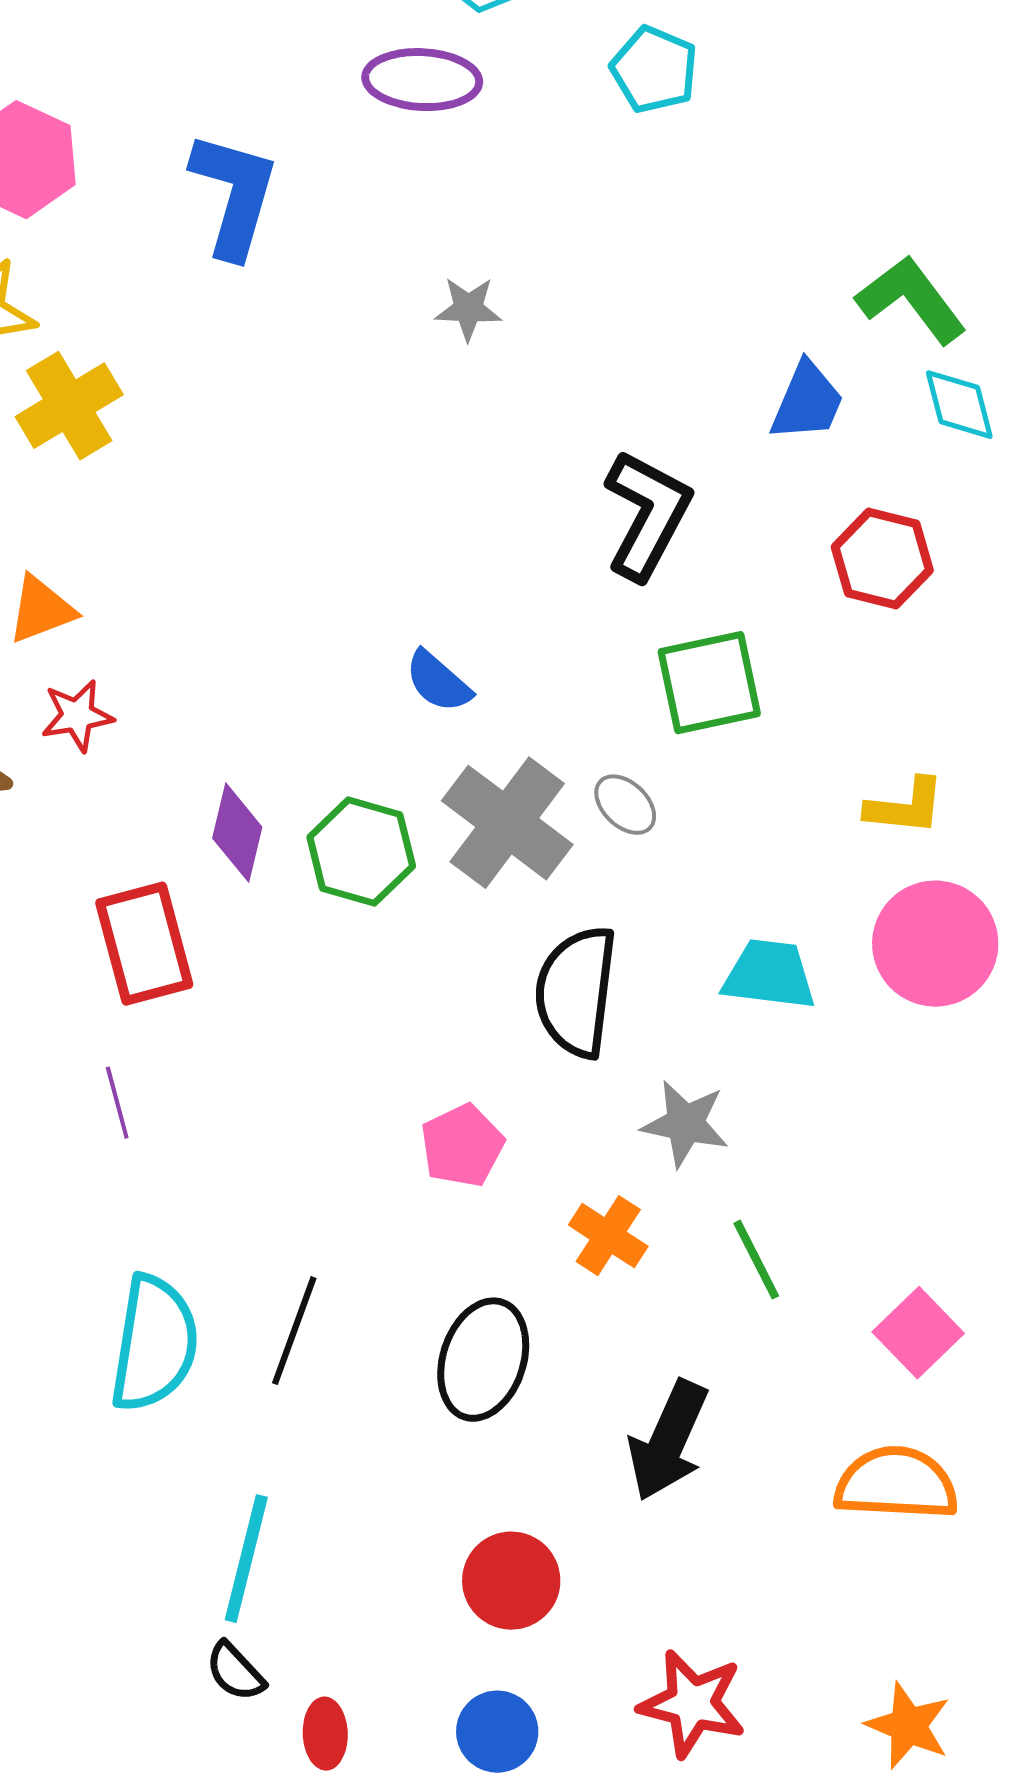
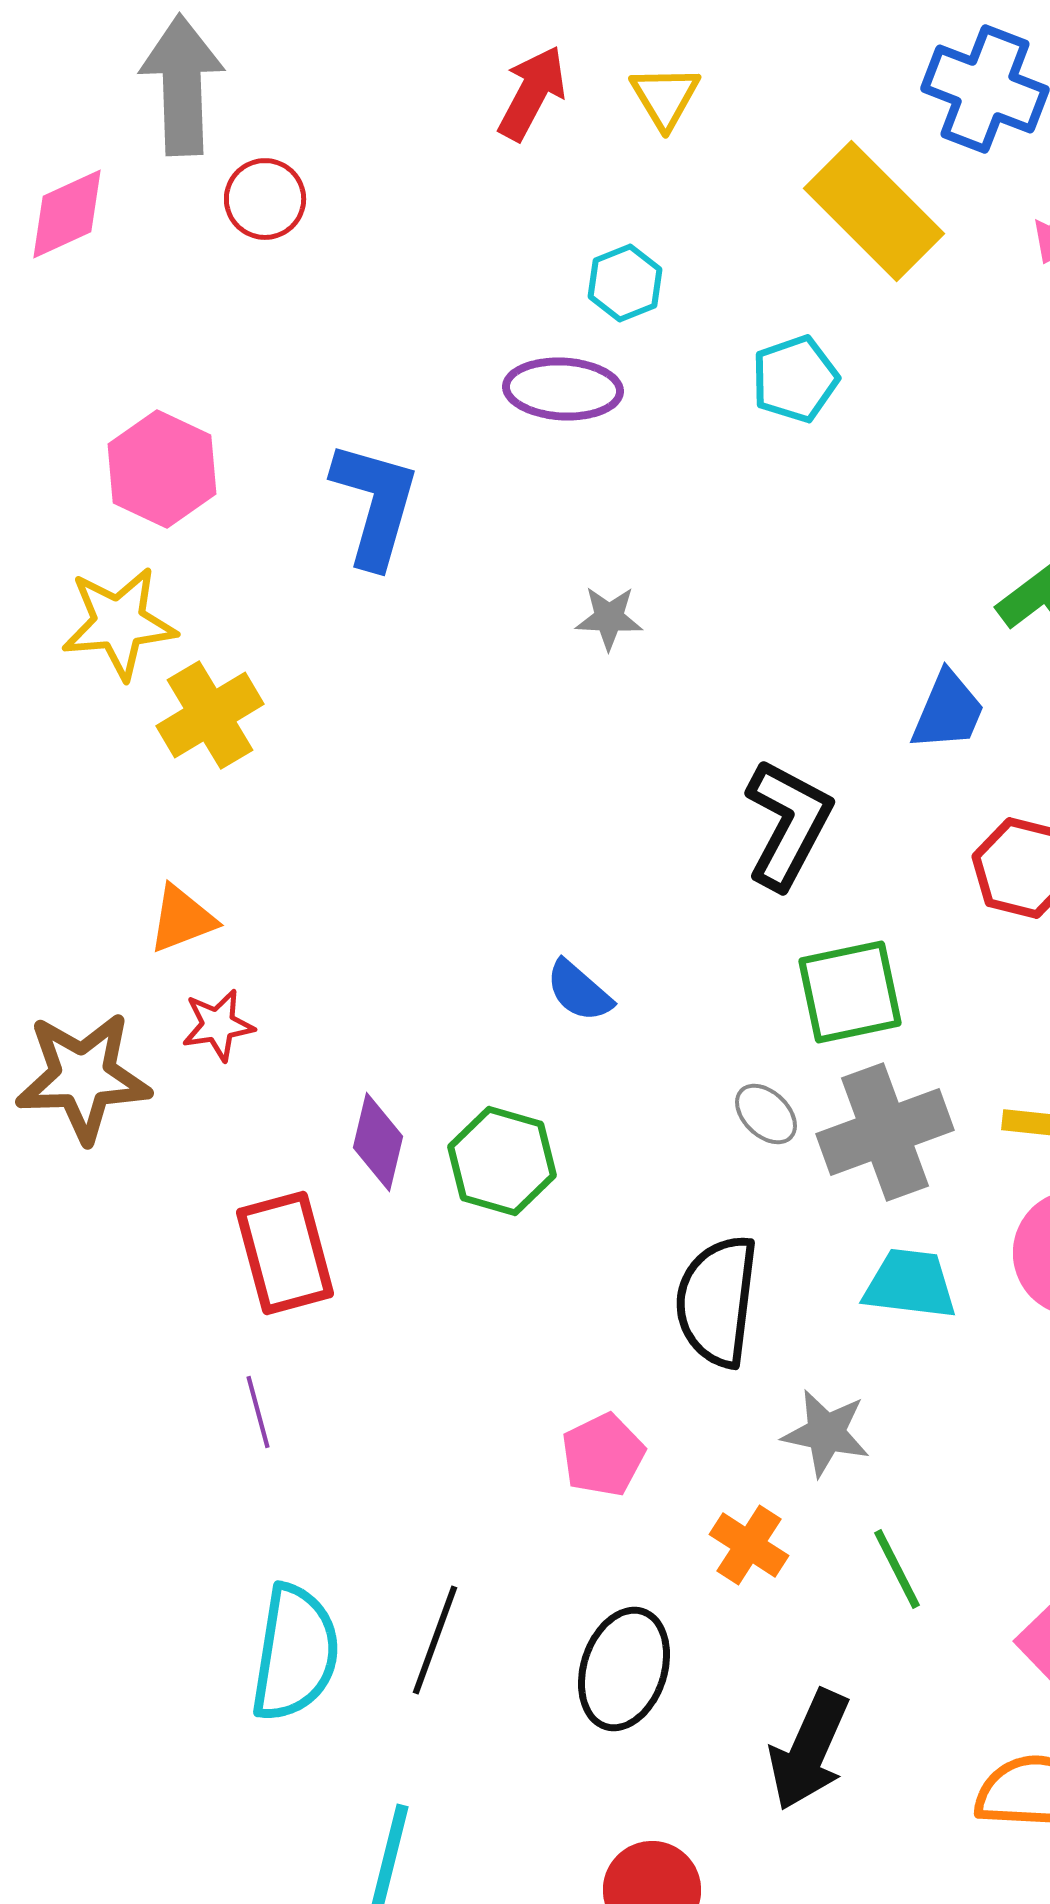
cyan pentagon: (654, 70) -> (795, 379), turned 30
gray cross: (507, 823) -> (885, 1132), moved, turned 33

